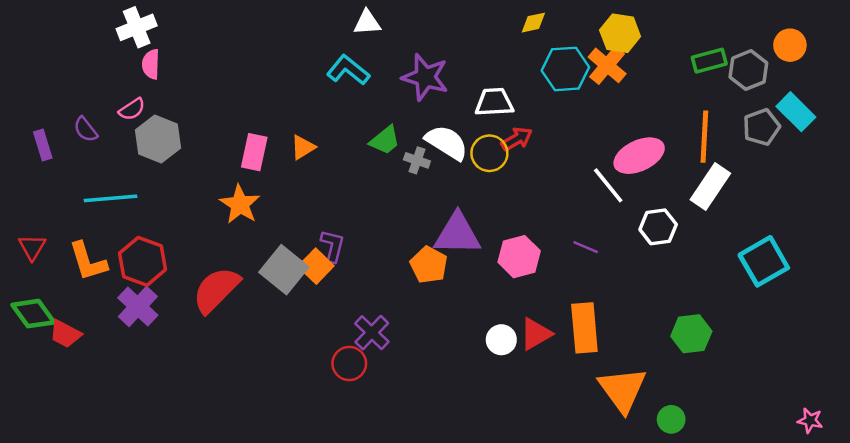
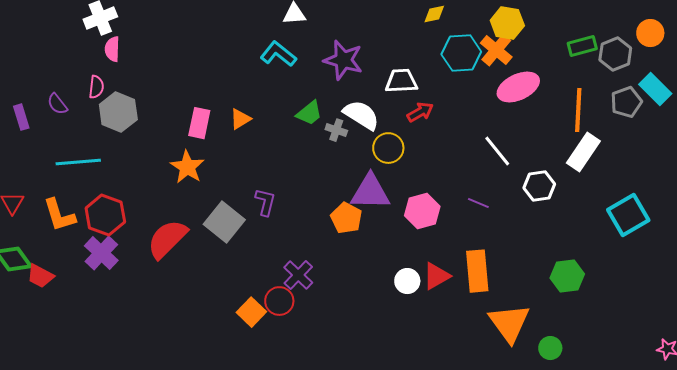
pink semicircle: (132, 109) -> (96, 87), turned -50
yellow circle: (489, 153) -> (388, 148), moved
pink ellipse: (639, 156) -> (518, 87), moved
orange square: (316, 266) -> (251, 312), moved

